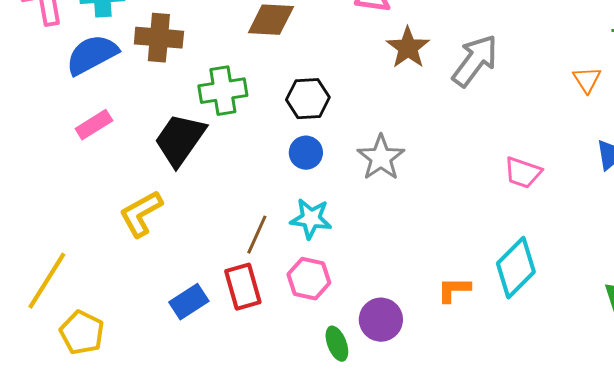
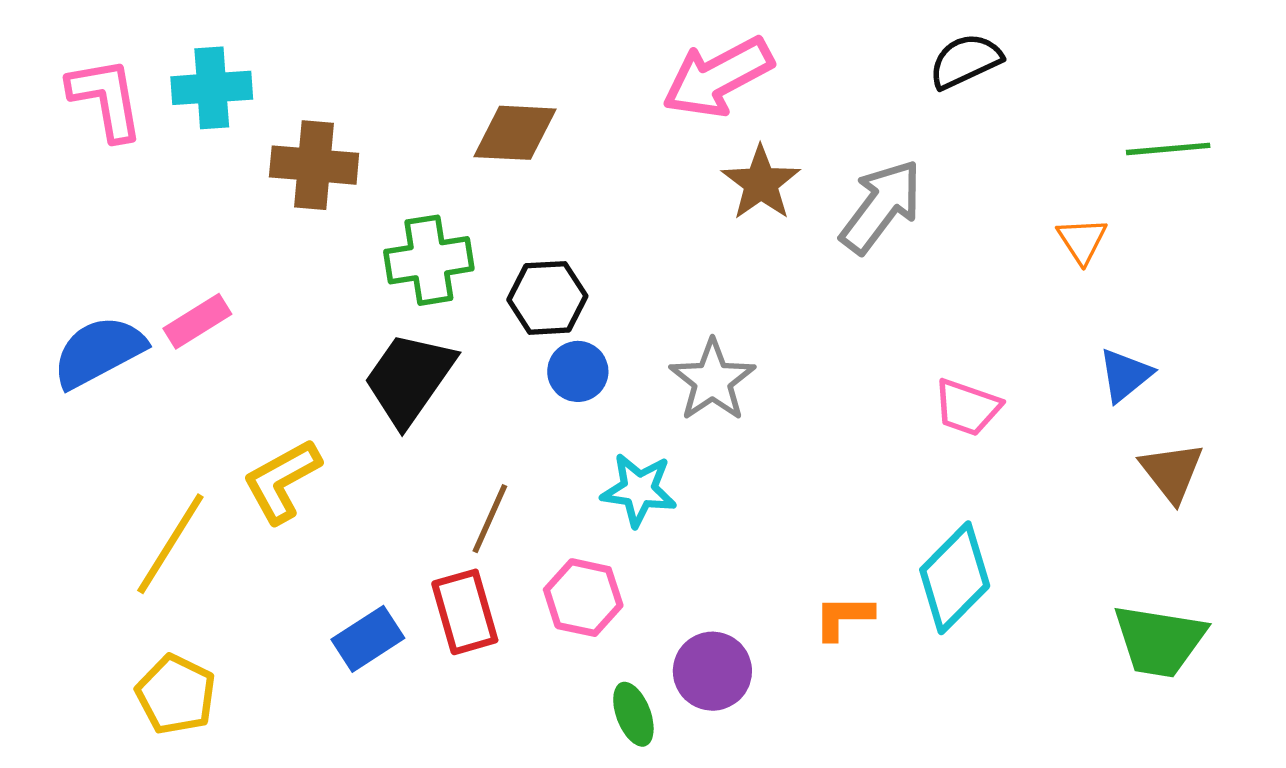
blue semicircle: (92, 55) -> (99, 352), moved
black hexagon: (308, 99) -> (547, 298), moved
black trapezoid: (180, 140) -> (409, 379), moved
cyan star: (311, 219) -> (639, 490), moved
yellow line: (47, 281) -> (170, 544), moved

